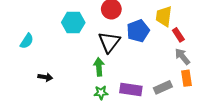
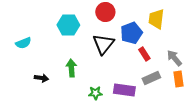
red rectangle: (178, 35) -> (144, 54), moved
cyan semicircle: (27, 41) -> (23, 43), turned 35
green arrow: (99, 67) -> (71, 68), moved
gray rectangle: (163, 87) -> (151, 78), moved

